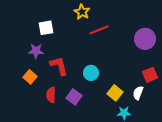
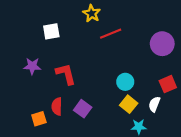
purple star: (36, 51) -> (32, 66), moved
cyan circle: (91, 73) -> (125, 82), moved
orange square: (30, 77) -> (39, 119), moved, turned 32

